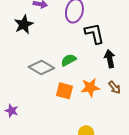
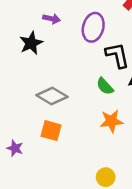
green semicircle: (69, 60) -> (105, 86), moved, turned -105
orange square: (64, 91) -> (51, 131), moved

